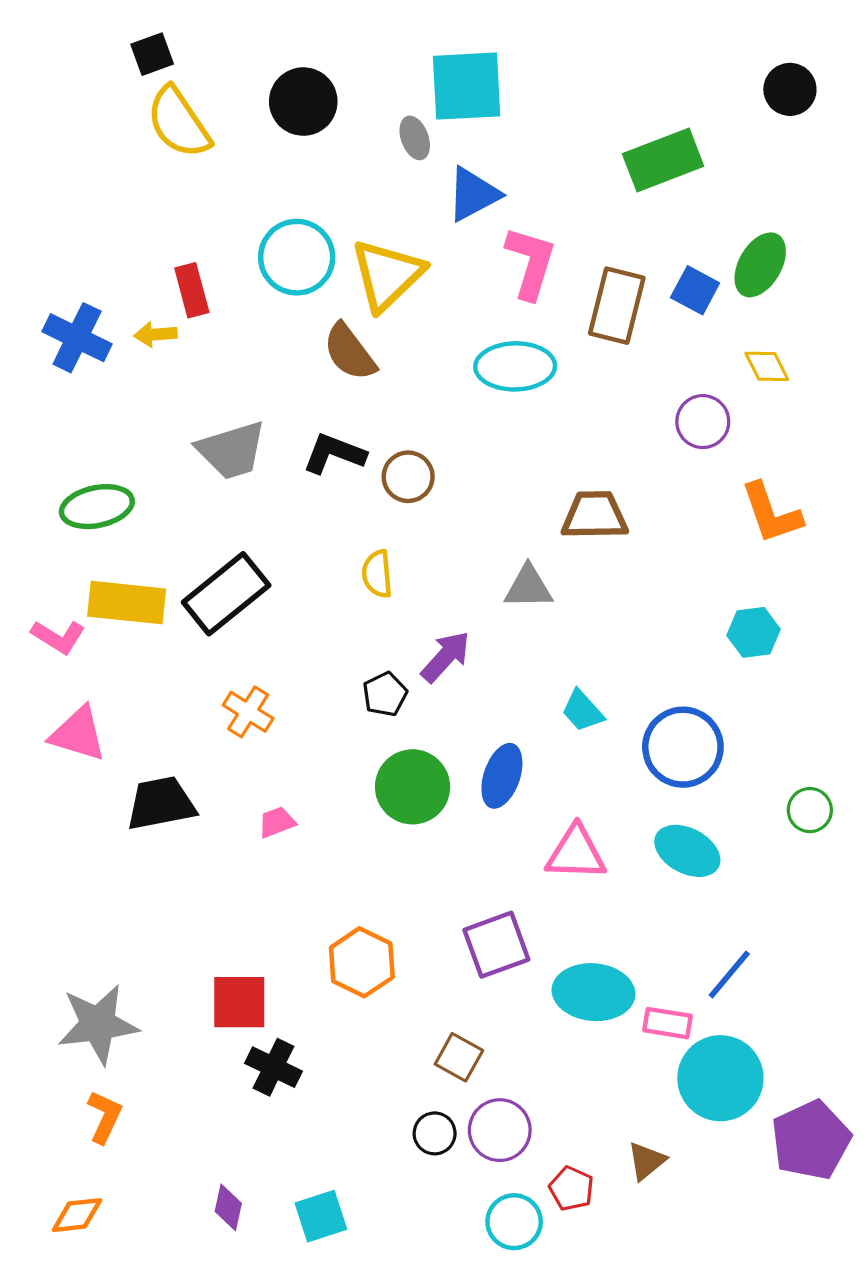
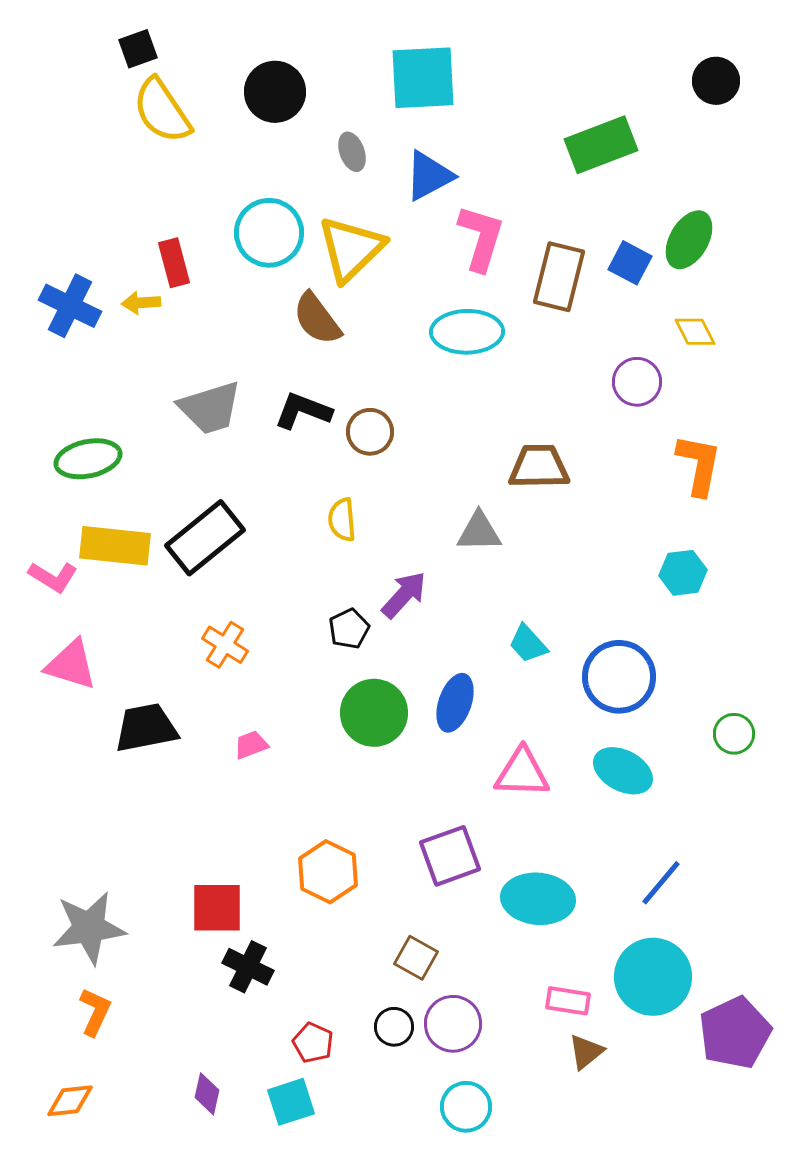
gray ellipse: (415, 138) -> (352, 152), moved
orange L-shape: (771, 513) -> (699, 465), turned -150
pink rectangle: (667, 1023) -> (568, 1001), moved
red pentagon: (571, 1189) -> (313, 1043), moved

